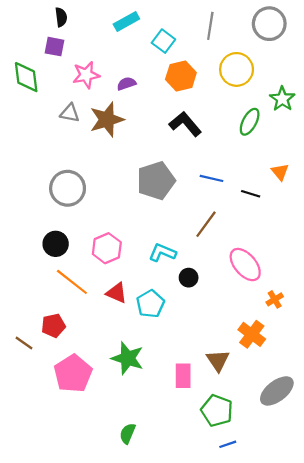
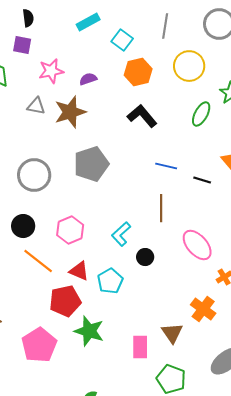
gray pentagon: (156, 181) -> (91, 164), moved
brown line: (206, 224) -> (161, 208), turned -36
cyan L-shape: (162, 253) -> (121, 234), turned -65
red pentagon: (53, 326) -> (65, 301), moved, size x1.4

